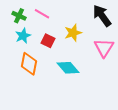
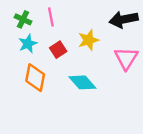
pink line: (42, 14) -> (51, 17), turned 49
black arrow: (102, 16) -> (124, 19), turned -65
red square: (48, 41) -> (58, 50), turned 32

